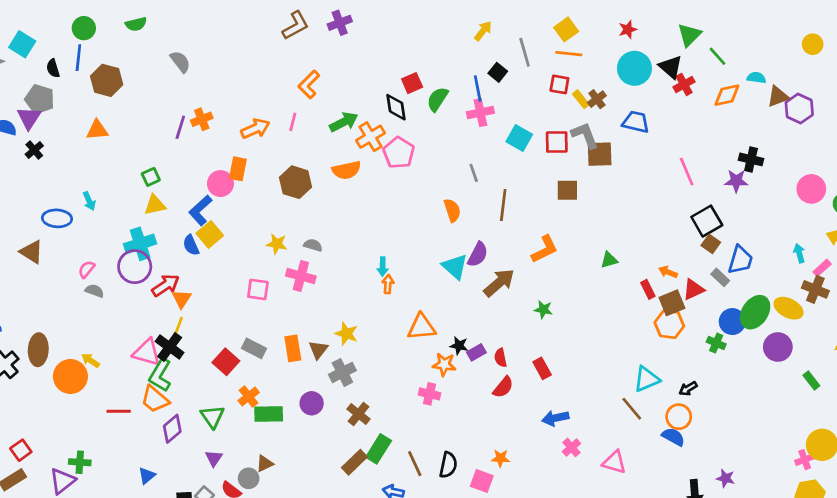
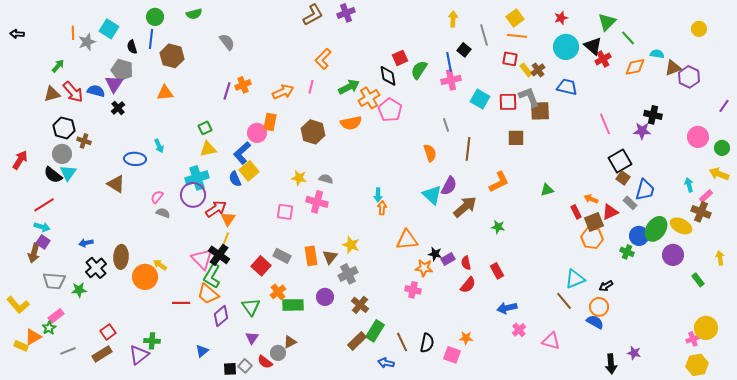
yellow arrow: (483, 31) -> (453, 19), turned -35
pink triangle: (147, 352) -> (202, 259), turned 30

